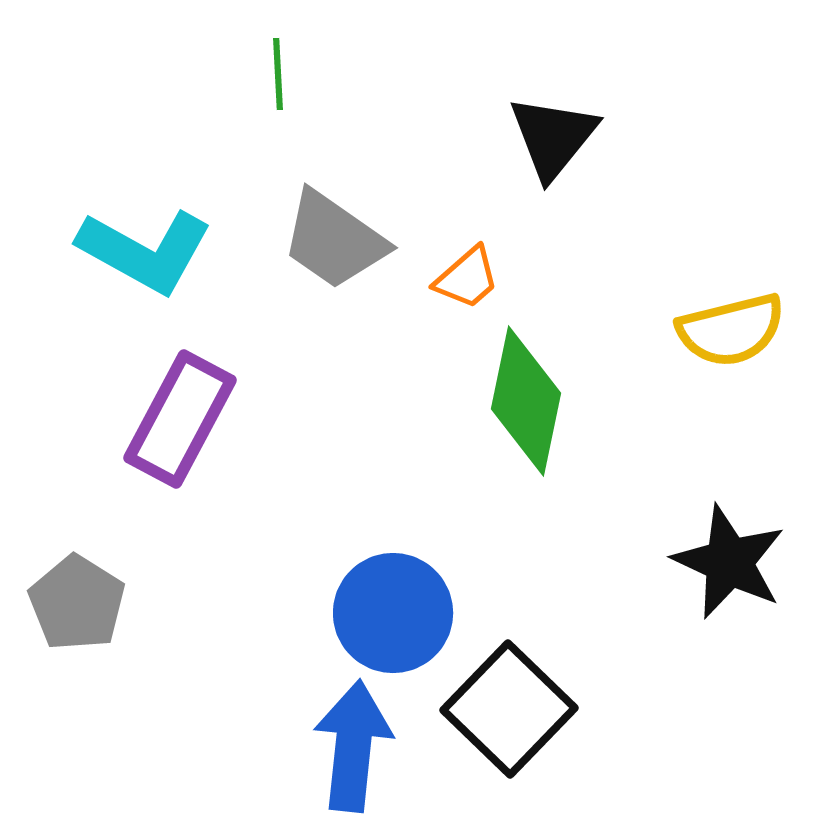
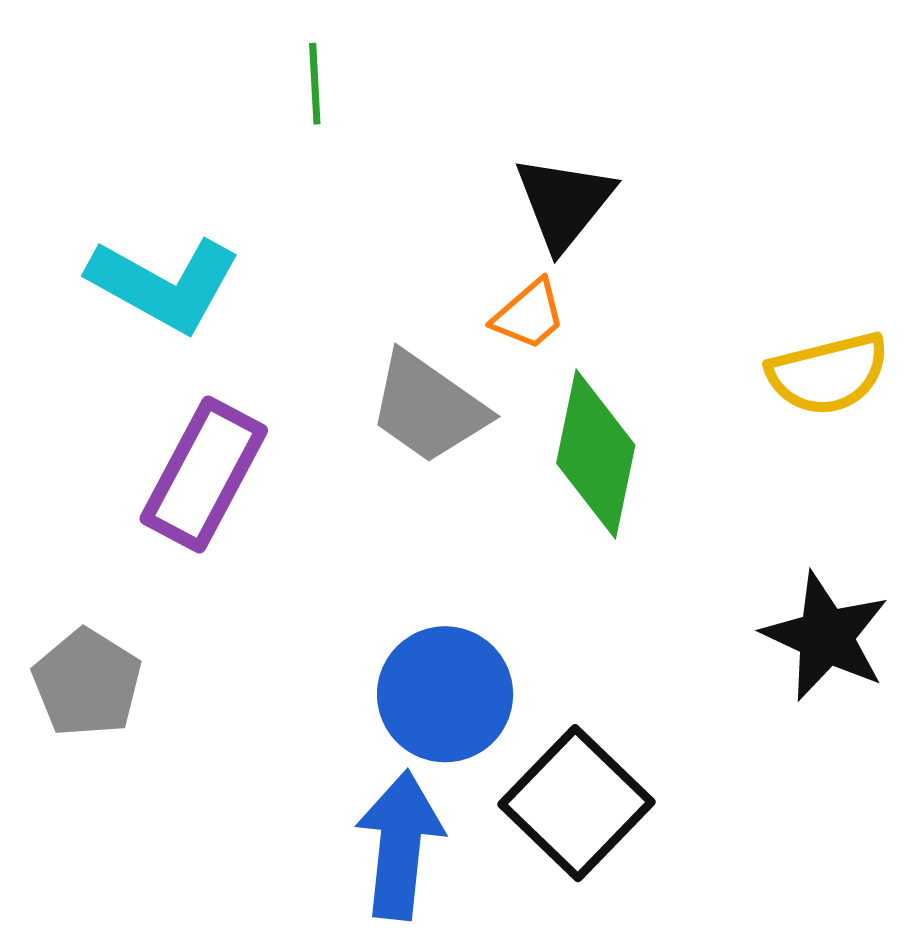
black triangle: (553, 137) -> (564, 203), moved
gray trapezoid: (334, 240) -> (428, 408), moved

